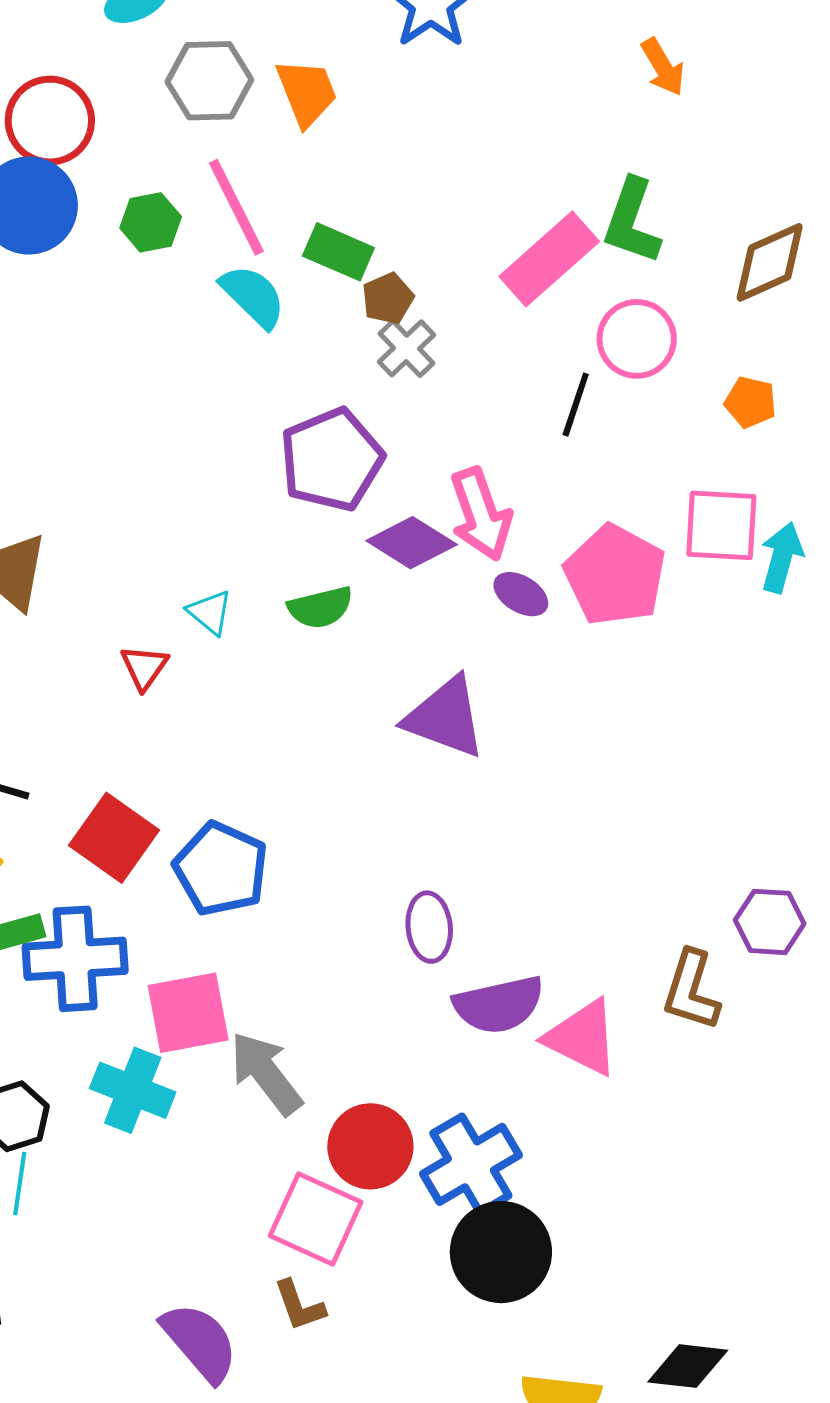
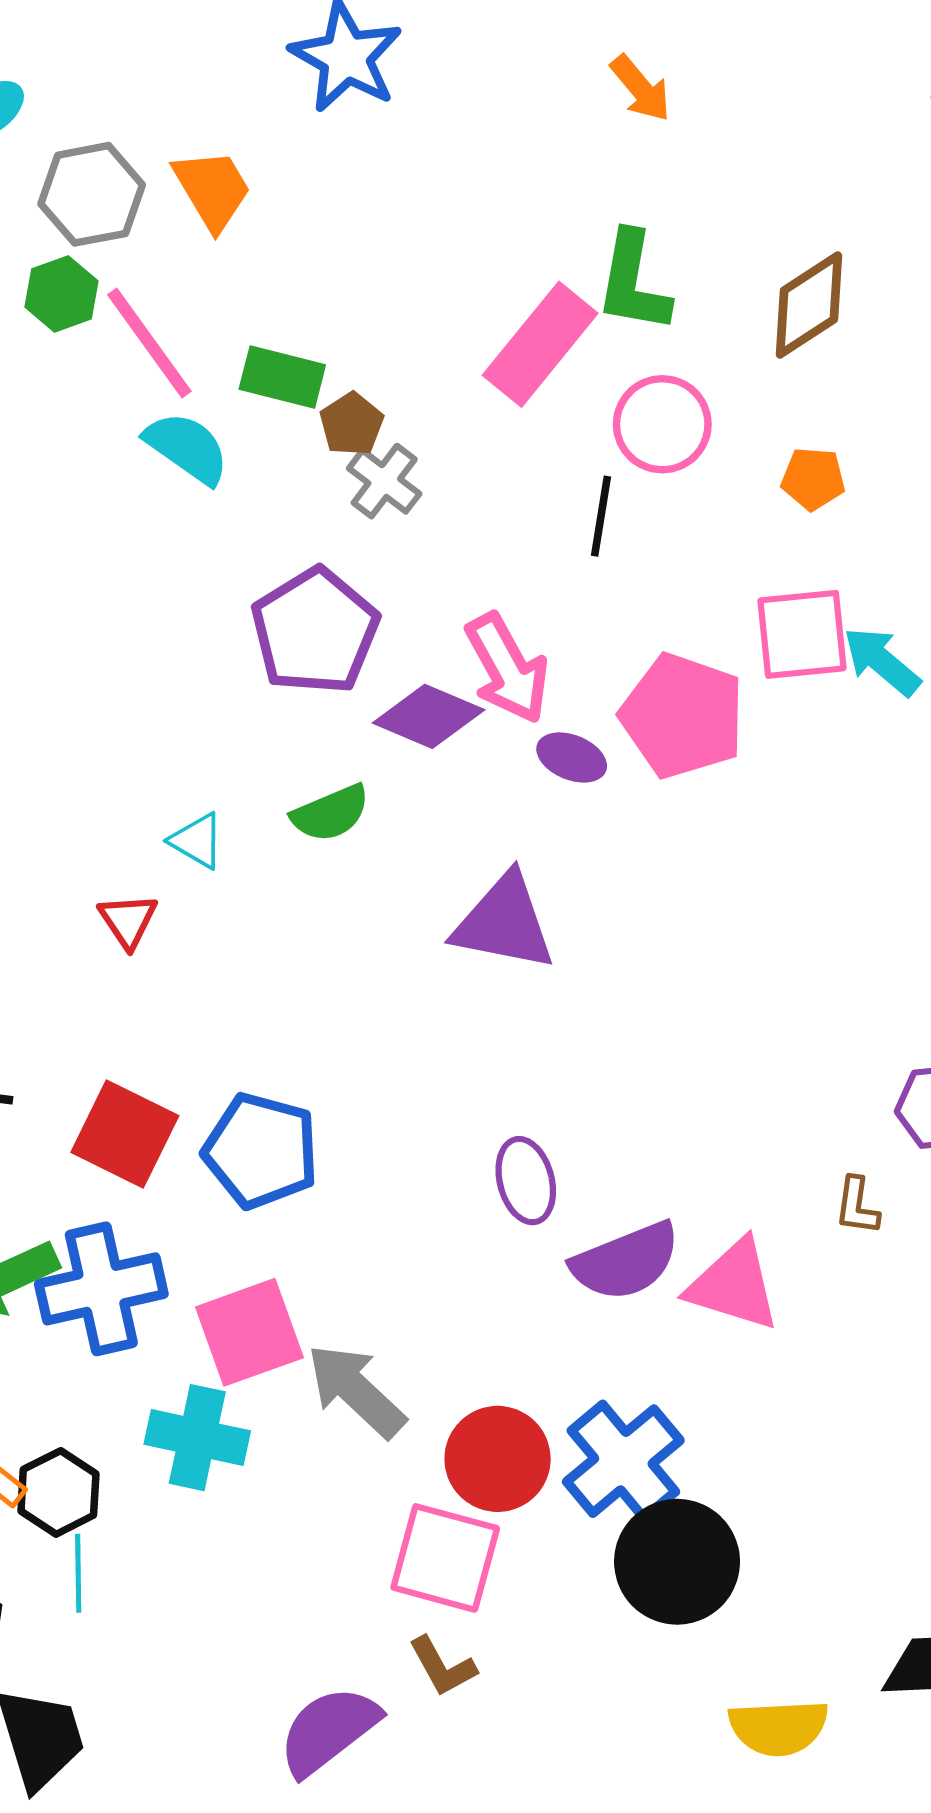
green hexagon: (151, 222) -> (61, 294), moved
cyan arrow: (782, 557) -> (882, 661), turned -56
brown L-shape: (691, 990) -> (857, 1206), size x0.6
purple semicircle: (200, 1342) -> (329, 1731), turned -78

